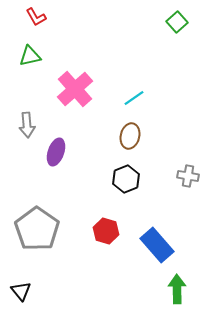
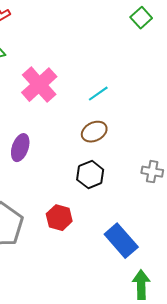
brown ellipse: (130, 136) -> (94, 132), turned 50
red hexagon: (106, 231) -> (59, 218), moved

